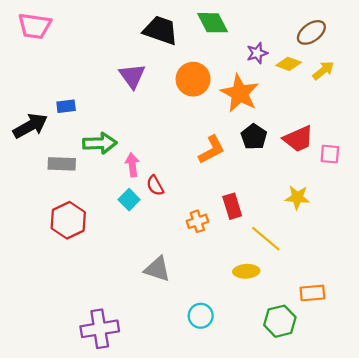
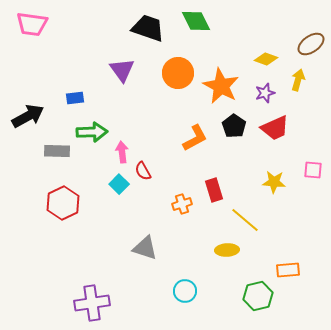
brown ellipse: (311, 32) -> (311, 44), moved
purple star: (257, 53) -> (265, 93), moved
yellow arrow: (323, 70) -> (298, 80), moved, turned -35
blue rectangle: (66, 106) -> (75, 98), moved
pink square: (330, 154) -> (313, 170), moved

